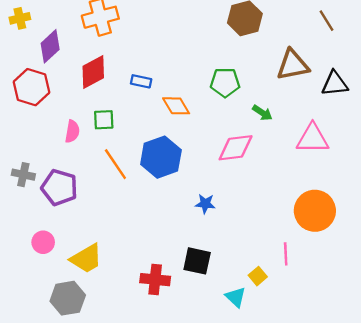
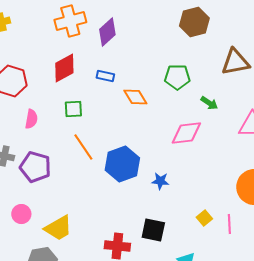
purple diamond: (50, 46) -> (107, 32), moved
pink semicircle: (72, 131) -> (31, 119), moved
blue hexagon: (161, 157) -> (122, 164), moved
yellow square: (258, 276) -> (204, 218), moved

